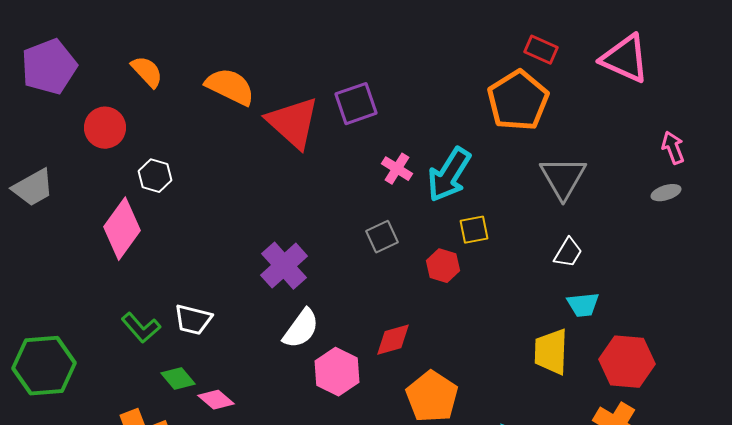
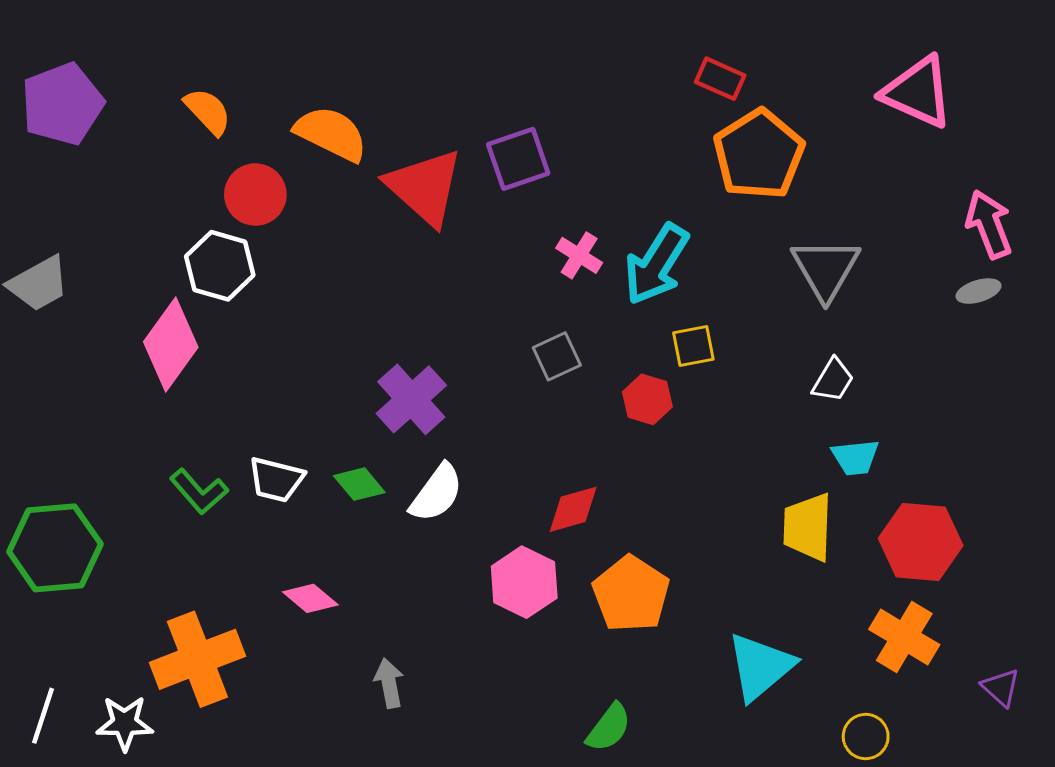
red rectangle: (541, 50) -> (720, 79), moved
red circle: (105, 128) -> (255, 195), moved
pink arrow: (673, 148) -> (989, 224), size x1.4
white hexagon: (155, 176) -> (220, 266), size x1.4
pink hexagon: (337, 372) -> (524, 582), moved
green diamond: (178, 379) -> (359, 484), moved

